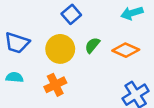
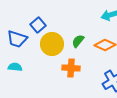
blue square: (71, 14) -> (38, 25), moved
orange cross: (55, 85) -> (71, 68), moved, turned 30

